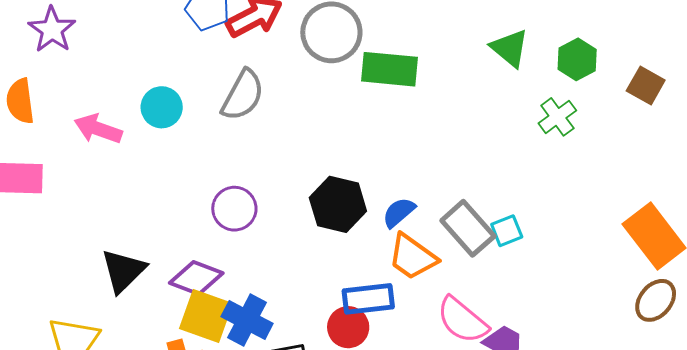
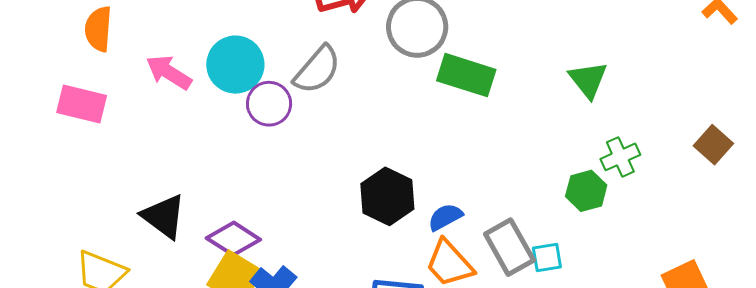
green hexagon: (577, 59) -> (586, 191), moved
cyan circle: (162, 107) -> (235, 65), size x1.4
purple circle: (234, 209) -> (269, 104), moved
black triangle: (123, 271) -> (164, 216), turned -51

